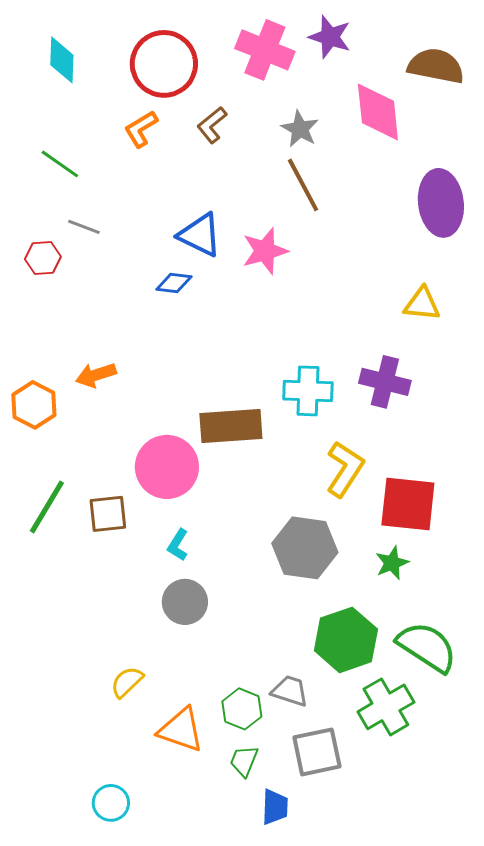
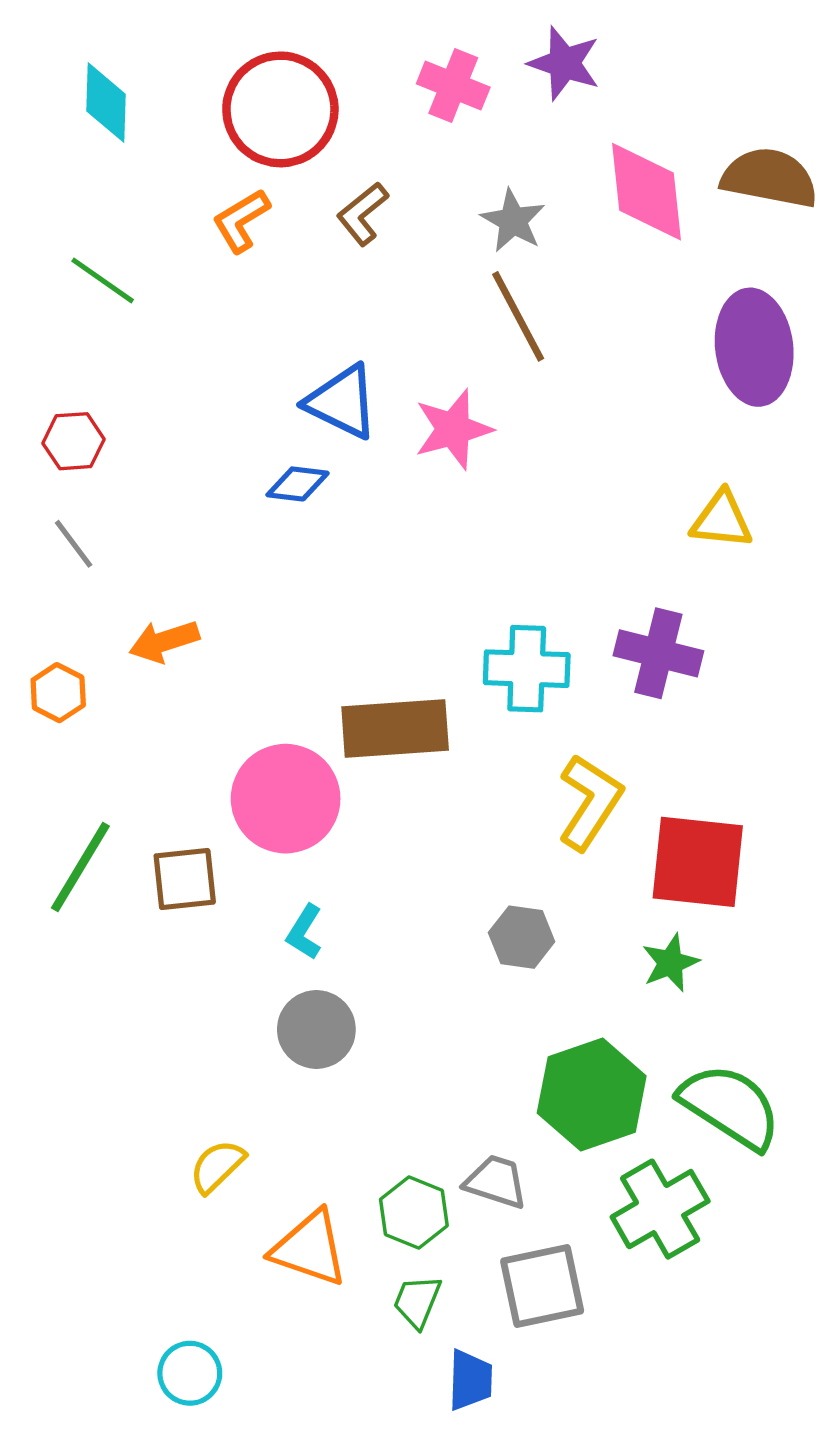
pink cross: (265, 50) -> (453, 86), size x0.7
brown semicircle: (436, 66) -> (770, 178), moved
gray line: (84, 227) -> (74, 544), moved, turned 32
orange hexagon: (34, 405) -> (58, 693), size x0.7
gray hexagon: (305, 548) -> (522, 937), size x0.6

